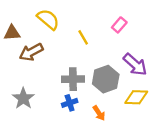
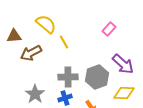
yellow line: (83, 37) -> (64, 42), moved
gray star: (23, 98) -> (35, 94), moved

